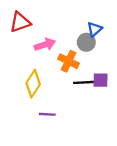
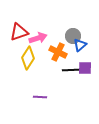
red triangle: (20, 22) -> (19, 32), moved
blue triangle: (95, 29) -> (80, 45), moved
yellow diamond: (33, 84) -> (28, 58), moved

